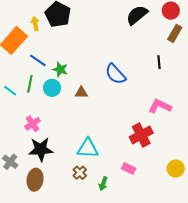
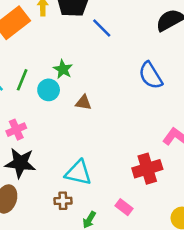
blue line: (38, 60) -> (102, 28), moved
blue semicircle: (115, 74) -> (151, 76), moved
brown cross: (80, 173) -> (63, 201), turned 32

